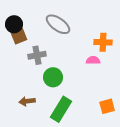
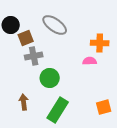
brown square: (19, 36) -> (26, 38), moved
brown arrow: (27, 101) -> (24, 102), turned 91

